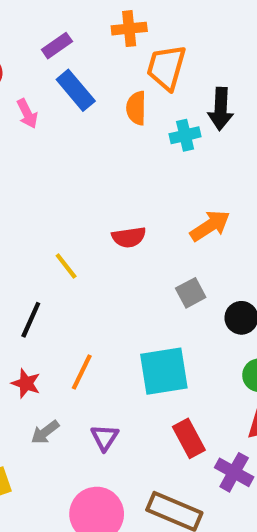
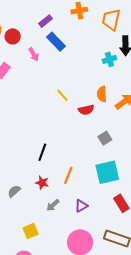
orange trapezoid: (166, 67) -> (111, 20), moved
orange semicircle: (136, 108) -> (102, 94), moved
yellow line: (66, 266) -> (63, 95), moved
gray square: (191, 293) -> (105, 138), moved
purple triangle: (105, 437) -> (81, 206), turned 32

